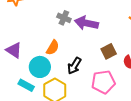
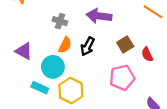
gray cross: (64, 18) -> (60, 21), moved
black arrow: (74, 66) -> (87, 46), moved

